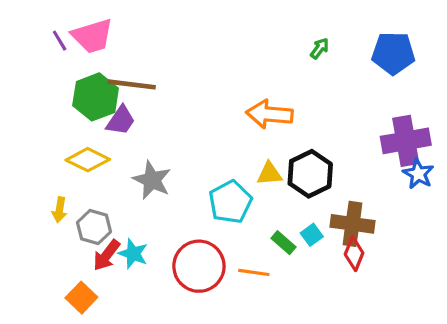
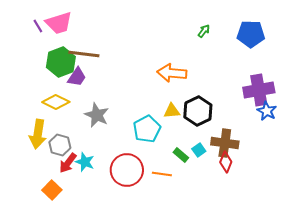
yellow arrow: (60, 210) -> (38, 134), size x1.8

